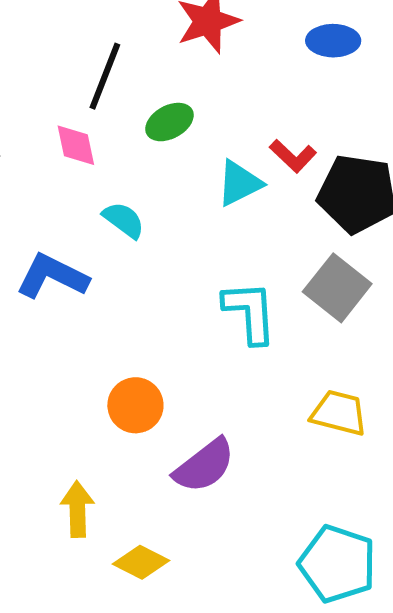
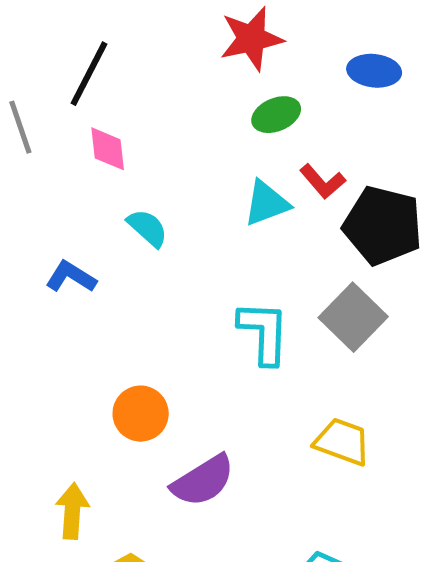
black line: (105, 76) -> (89, 74), moved
green ellipse: (169, 122) -> (276, 115), moved
blue L-shape: (52, 276) -> (71, 277), size x0.7

